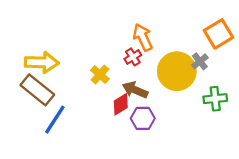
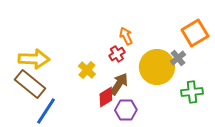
orange arrow: (143, 37) -> (126, 36), size x0.7
brown arrow: (135, 90) -> (119, 84), turned 100

